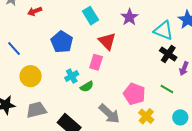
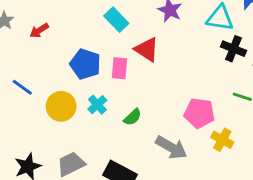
pink rectangle: (96, 62) -> (120, 68), moved
yellow circle: (31, 76) -> (61, 106), moved
cyan cross: (72, 76) -> (97, 105), moved

